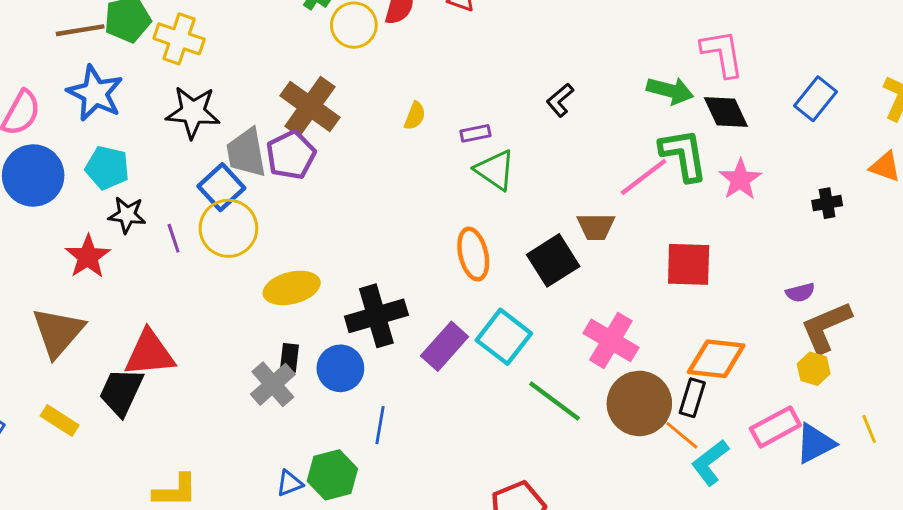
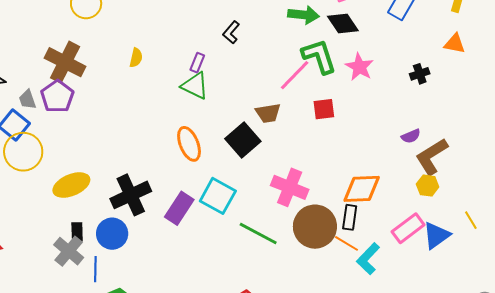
purple rectangle: (475, 133) -> (197, 63), moved, turned -48
gray trapezoid: (246, 153) -> (27, 99), size x0.6
red square: (689, 264) -> (324, 109), moved, size x0.7
blue line: (380, 425) -> (95, 269), moved

